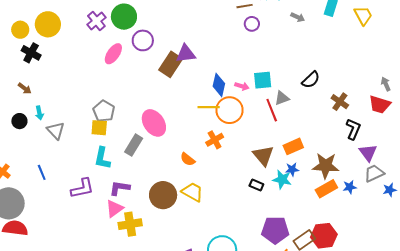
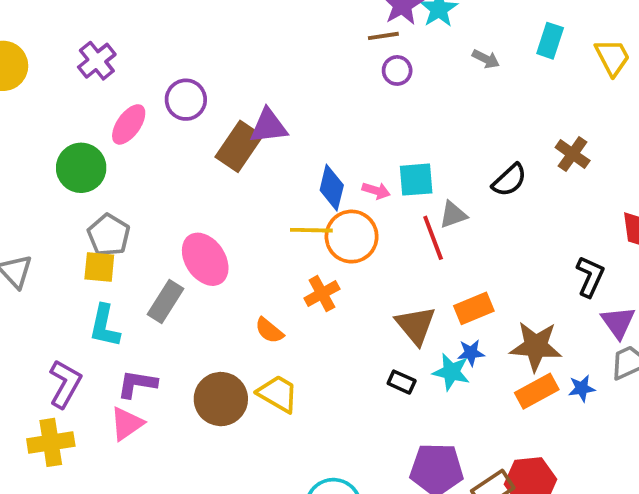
green circle: (124, 17) -> (81, 168), moved
brown cross: (340, 102) -> (573, 154), moved
purple L-shape: (82, 188) -> (65, 384), turned -50
yellow cross: (130, 224) -> (51, 442), moved

